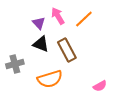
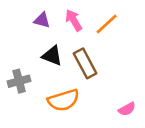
purple triangle: (39, 23) -> (42, 20), moved, turned -32

